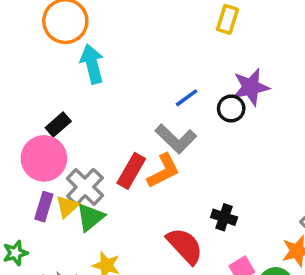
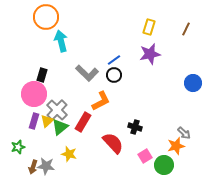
yellow rectangle: (228, 19) -> (149, 27), moved
black circle: (231, 108) -> (114, 75), moved
black rectangle: (58, 125) -> (42, 75), turned -32
gray L-shape: (176, 139) -> (87, 73), moved
red rectangle: (131, 171) -> (83, 122), moved

